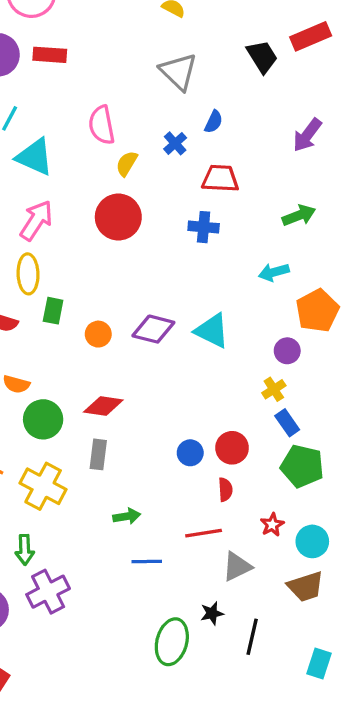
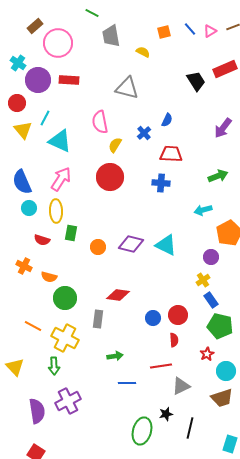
gray triangle: (179, 72) -> (127, 88), moved, turned -30
red diamond: (103, 406) -> (118, 295), moved
red star: (272, 525) -> (207, 354), moved
green arrow: (25, 550) -> (54, 366), moved

